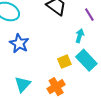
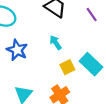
cyan arrow: (80, 36) -> (56, 43), moved, turned -48

